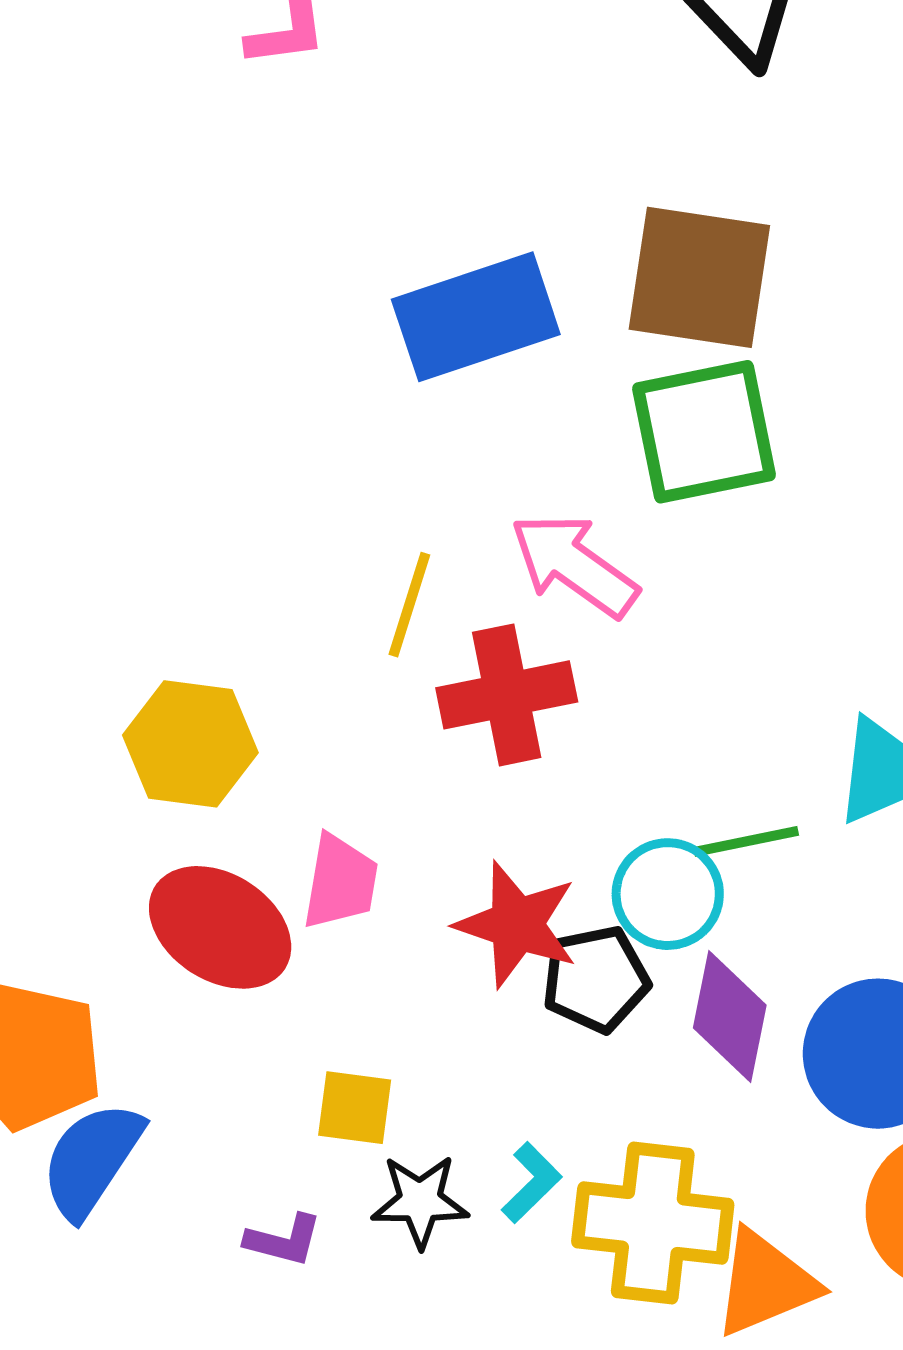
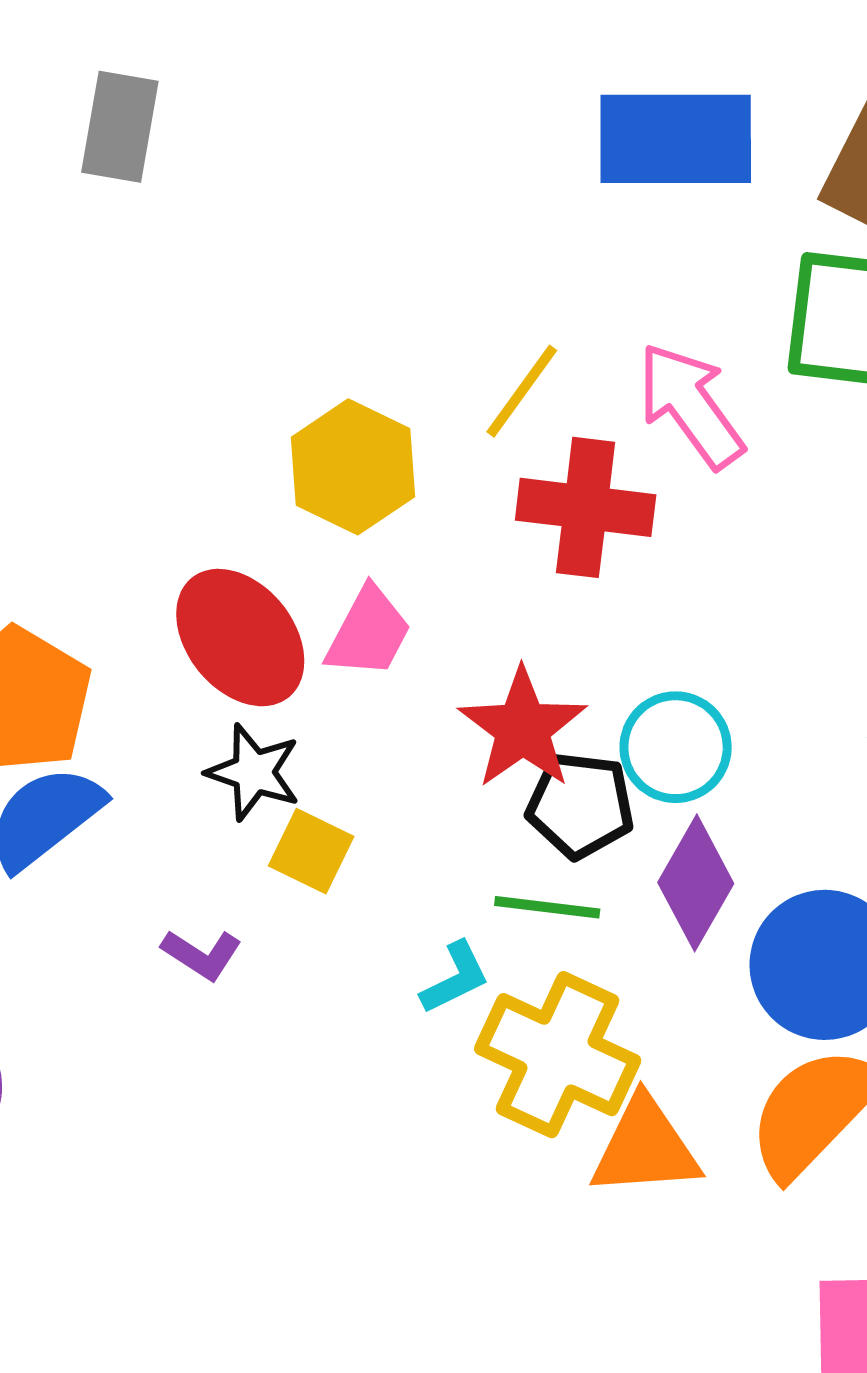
yellow hexagon: (190, 744) -> (353, 467), moved
green line: (746, 841) -> (547, 907), moved
black star: (420, 1201) -> (254, 772), moved

